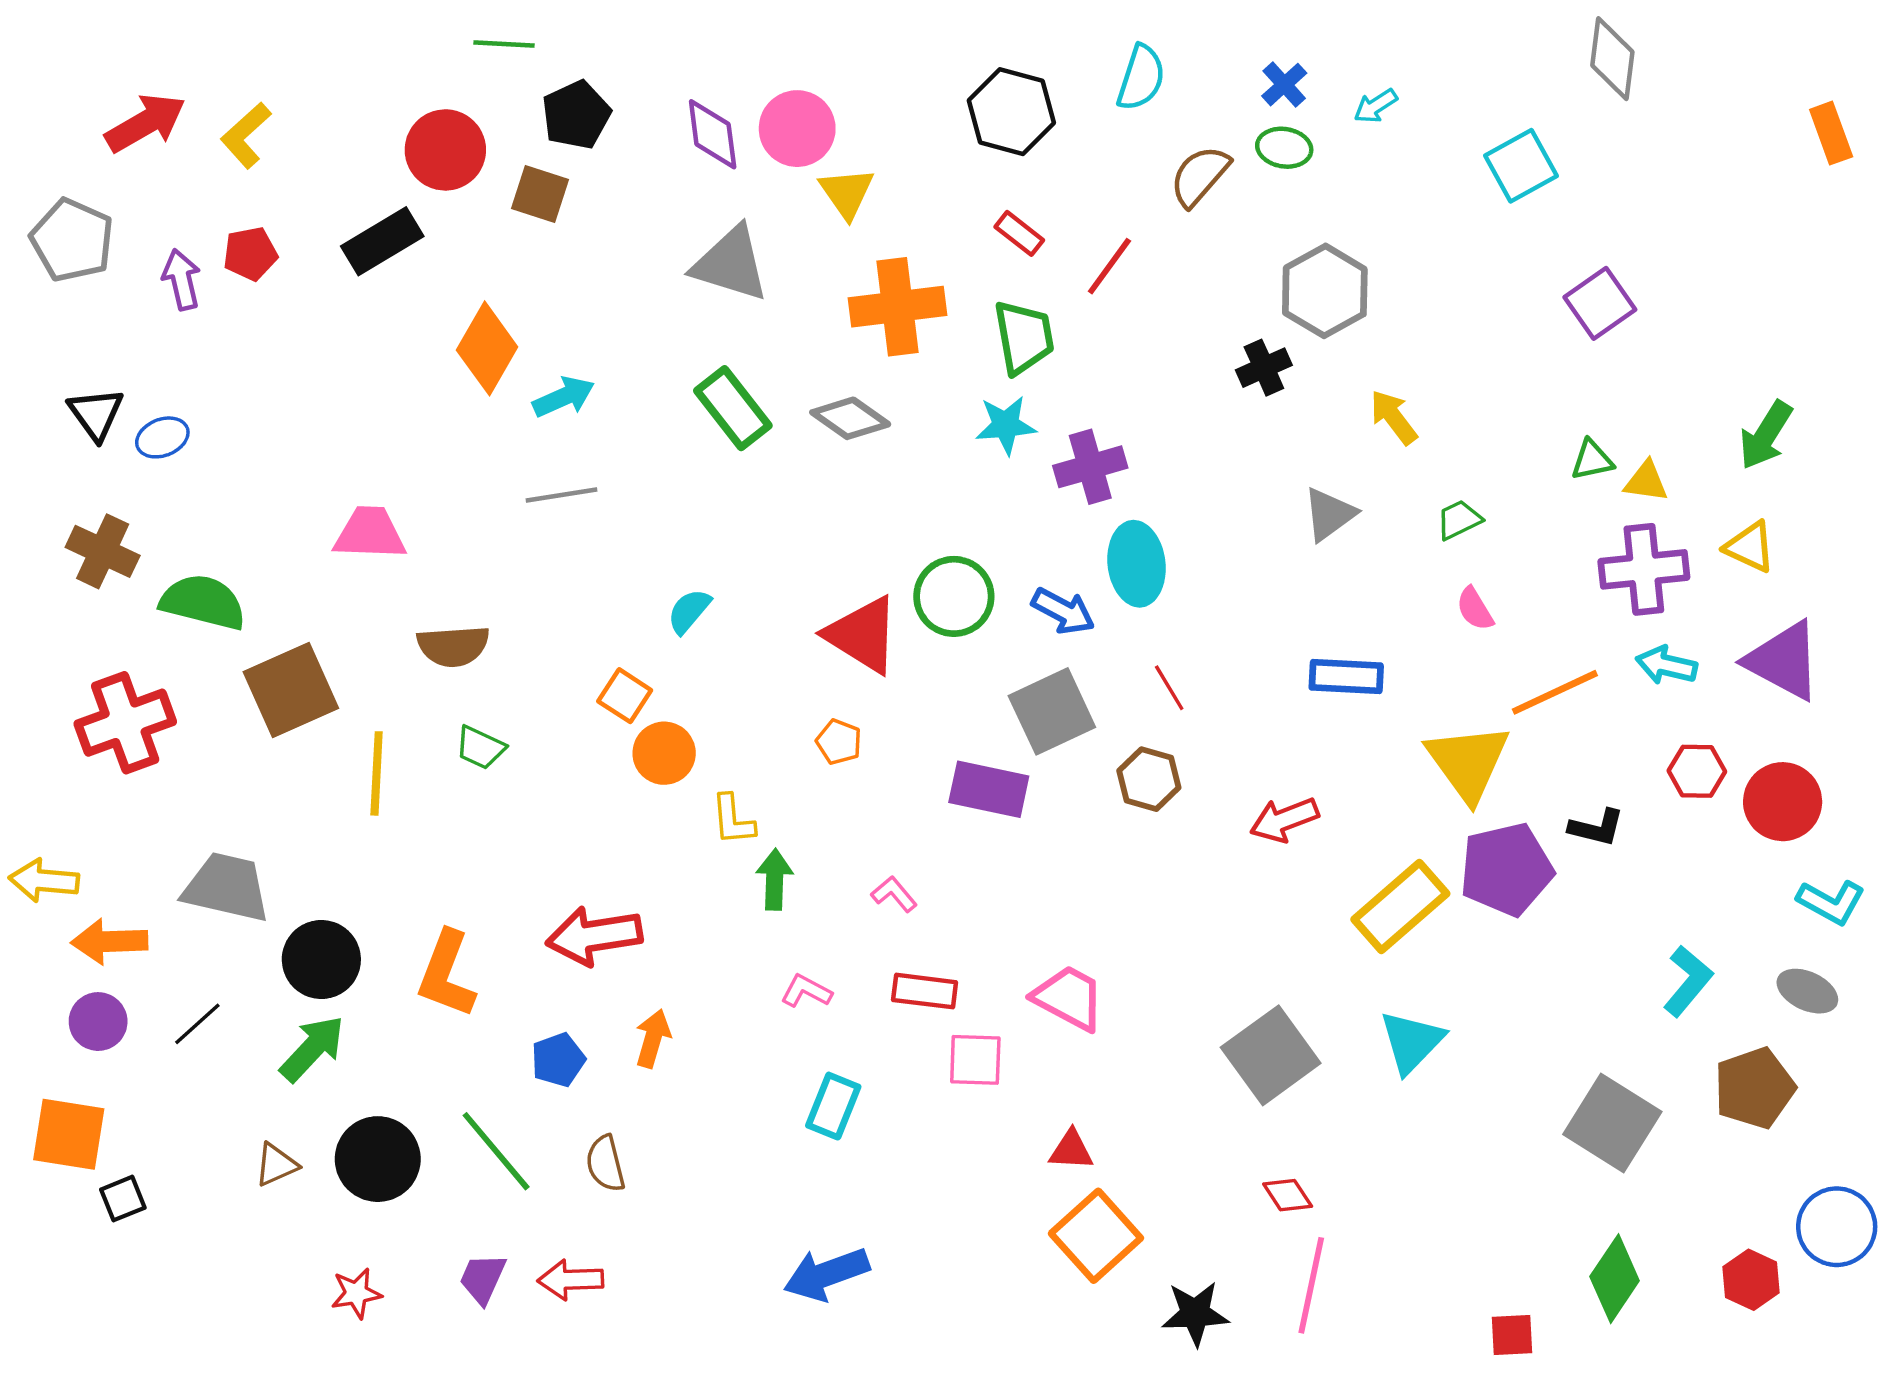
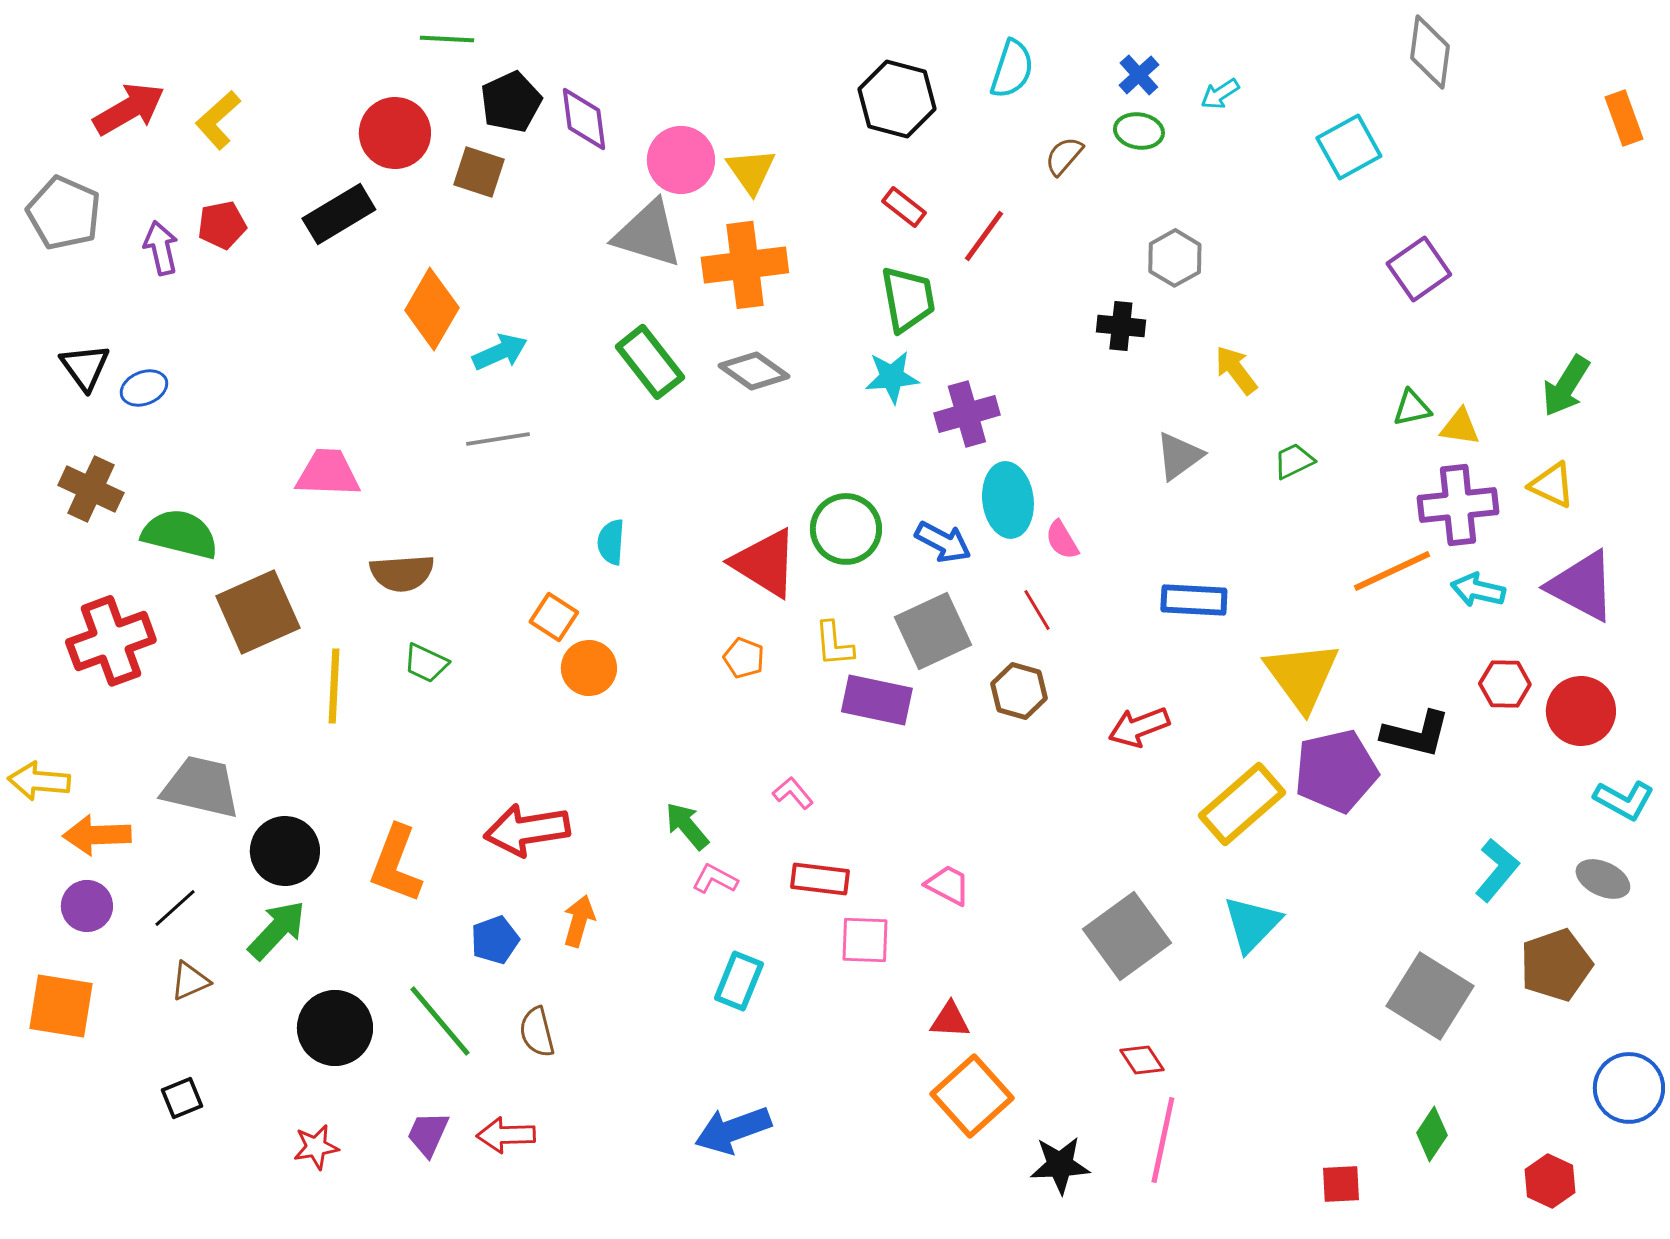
pink circle: (797, 129) -> (681, 160), moved
purple diamond: (713, 134) -> (584, 119), moved
brown semicircle: (1200, 176) -> (1064, 156), size x0.7
gray hexagon: (1325, 291) -> (1175, 258), size x0.7
orange cross: (897, 307) -> (745, 265), moved
black cross: (1264, 368) -> (1121, 326), turned 30
pink semicircle: (1475, 609) -> (1062, 540), moved
cyan semicircle: (689, 611) -> (611, 542), turned -36
orange line: (1555, 692) -> (1392, 571), moved
yellow L-shape: (733, 820) -> (834, 644), moved
black L-shape: (1597, 828) -> (1416, 734), size x1.4
green arrow: (775, 879) -> (687, 826), moved, turned -42
pink trapezoid: (1069, 998) -> (948, 885), size x0.7
brown triangle: (276, 1165) -> (190, 981), moved
black square: (123, 1199) -> (182, 1098), moved
green diamond: (1615, 1279) -> (1432, 1134), size x0.7
red hexagon: (1751, 1280) -> (1550, 1181), moved

